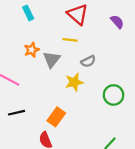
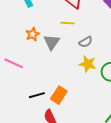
yellow star: (74, 82) -> (88, 64), moved, turned 30
black line: (17, 113) -> (37, 95), moved

